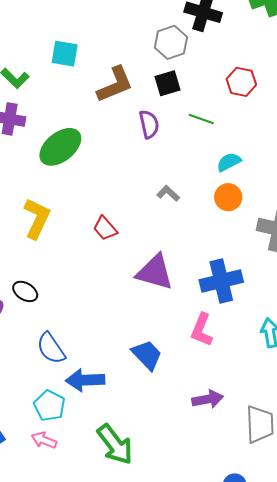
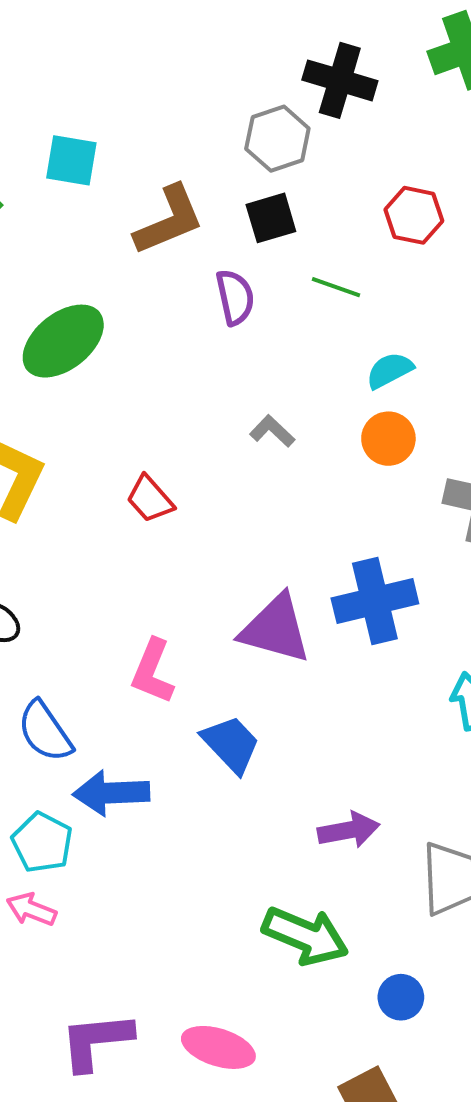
purple triangle: (155, 272) -> (275, 629), moved
pink L-shape: (202, 330) -> (153, 671), moved
green arrow: (115, 445) -> (305, 936), moved, turned -30

